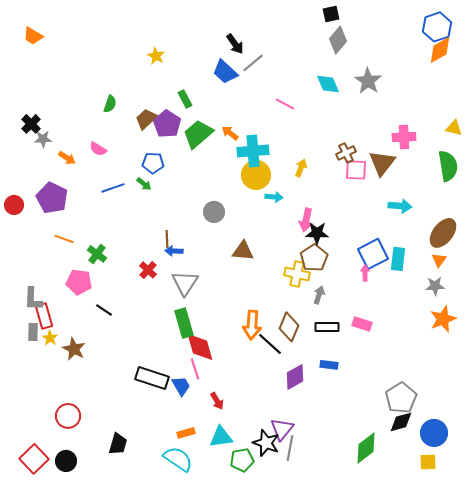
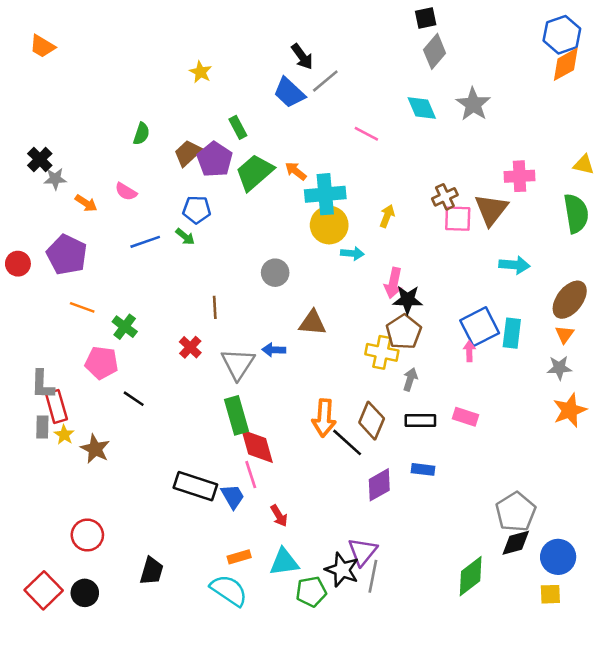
blue arrow: (174, 251) -> (274, 350), moved

